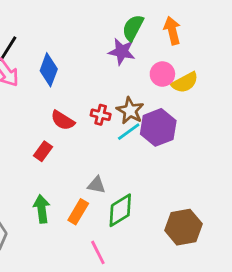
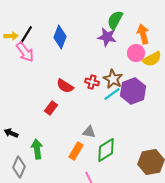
orange arrow: (172, 31) -> (143, 34), moved
blue diamond: (49, 70) -> (60, 37), moved
green arrow: (42, 209) -> (37, 149), moved

